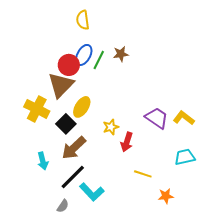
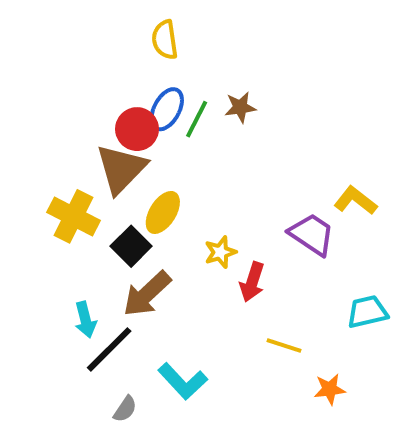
yellow L-shape: (184, 118) -> (355, 201), moved
black line: (73, 177) -> (109, 349), moved

